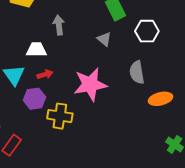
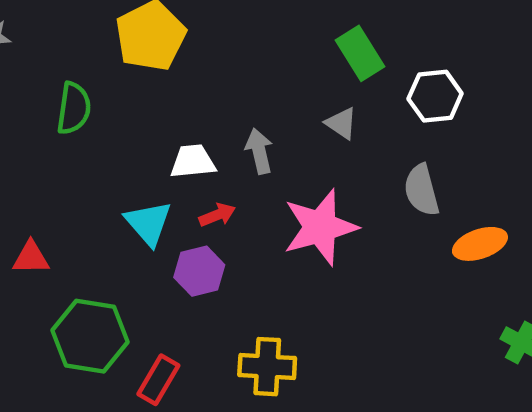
gray arrow: (59, 25) -> (259, 151), moved
yellow cross: (60, 116) -> (267, 367), moved

